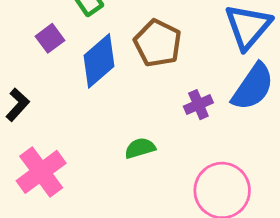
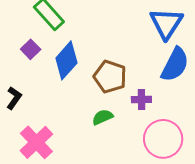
brown pentagon: (158, 43) -> (110, 77), moved
purple cross: (198, 105) -> (141, 100), moved, turned 30

